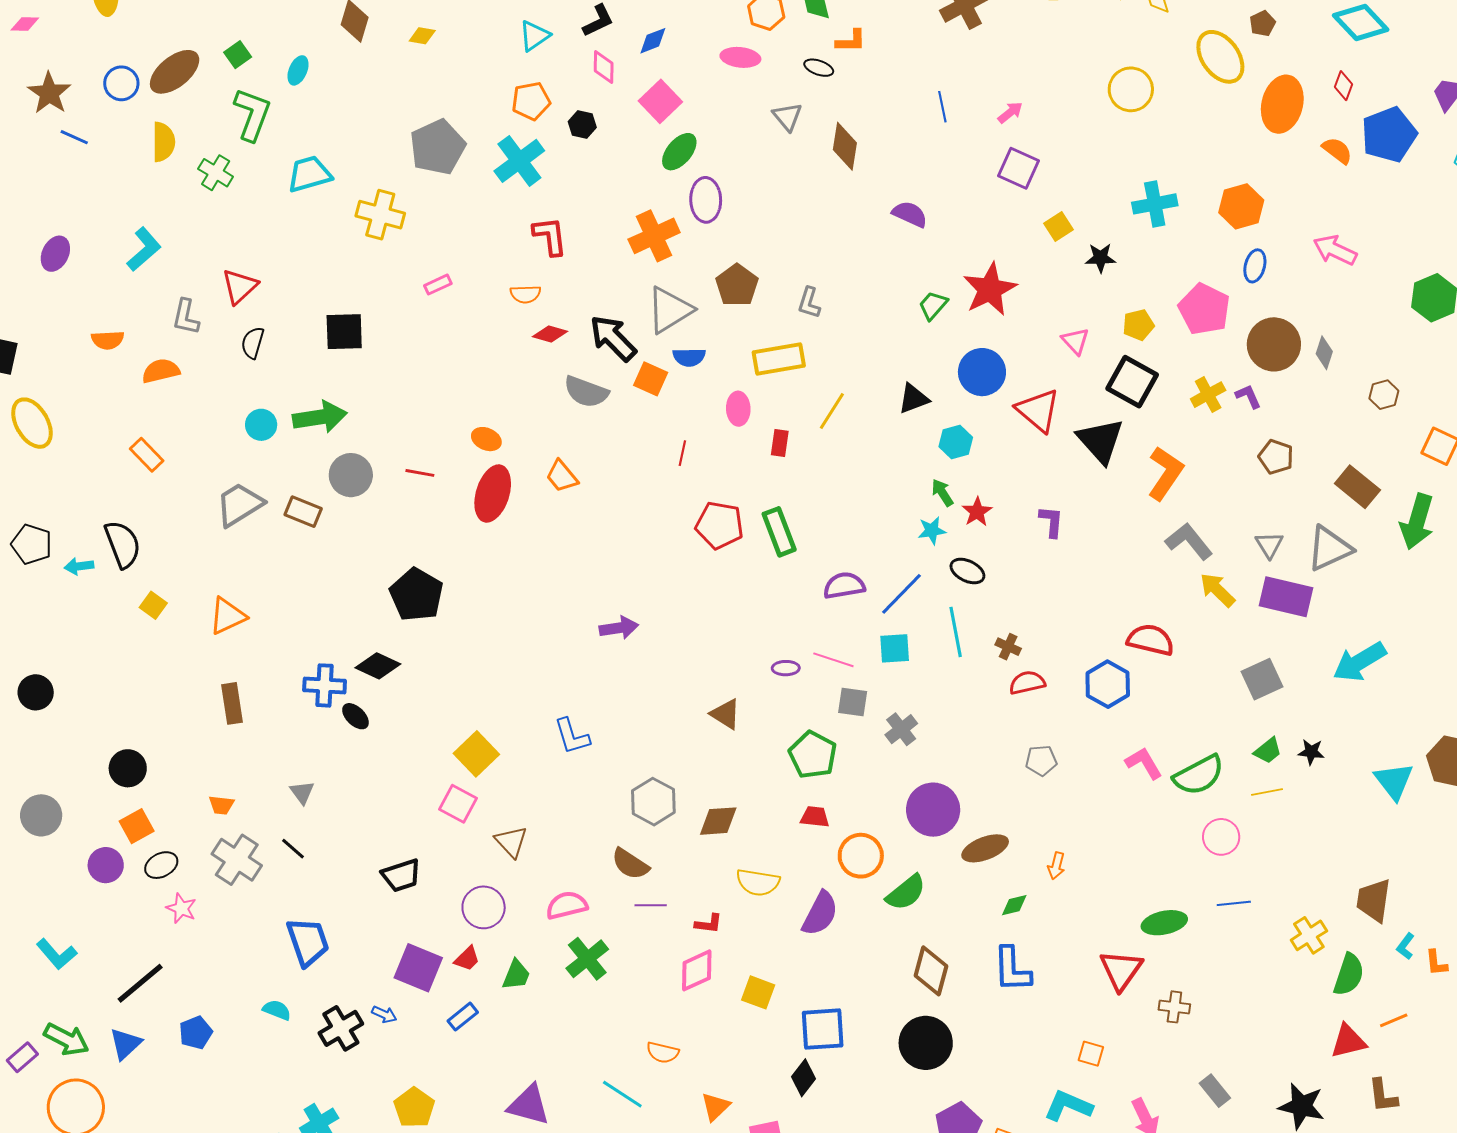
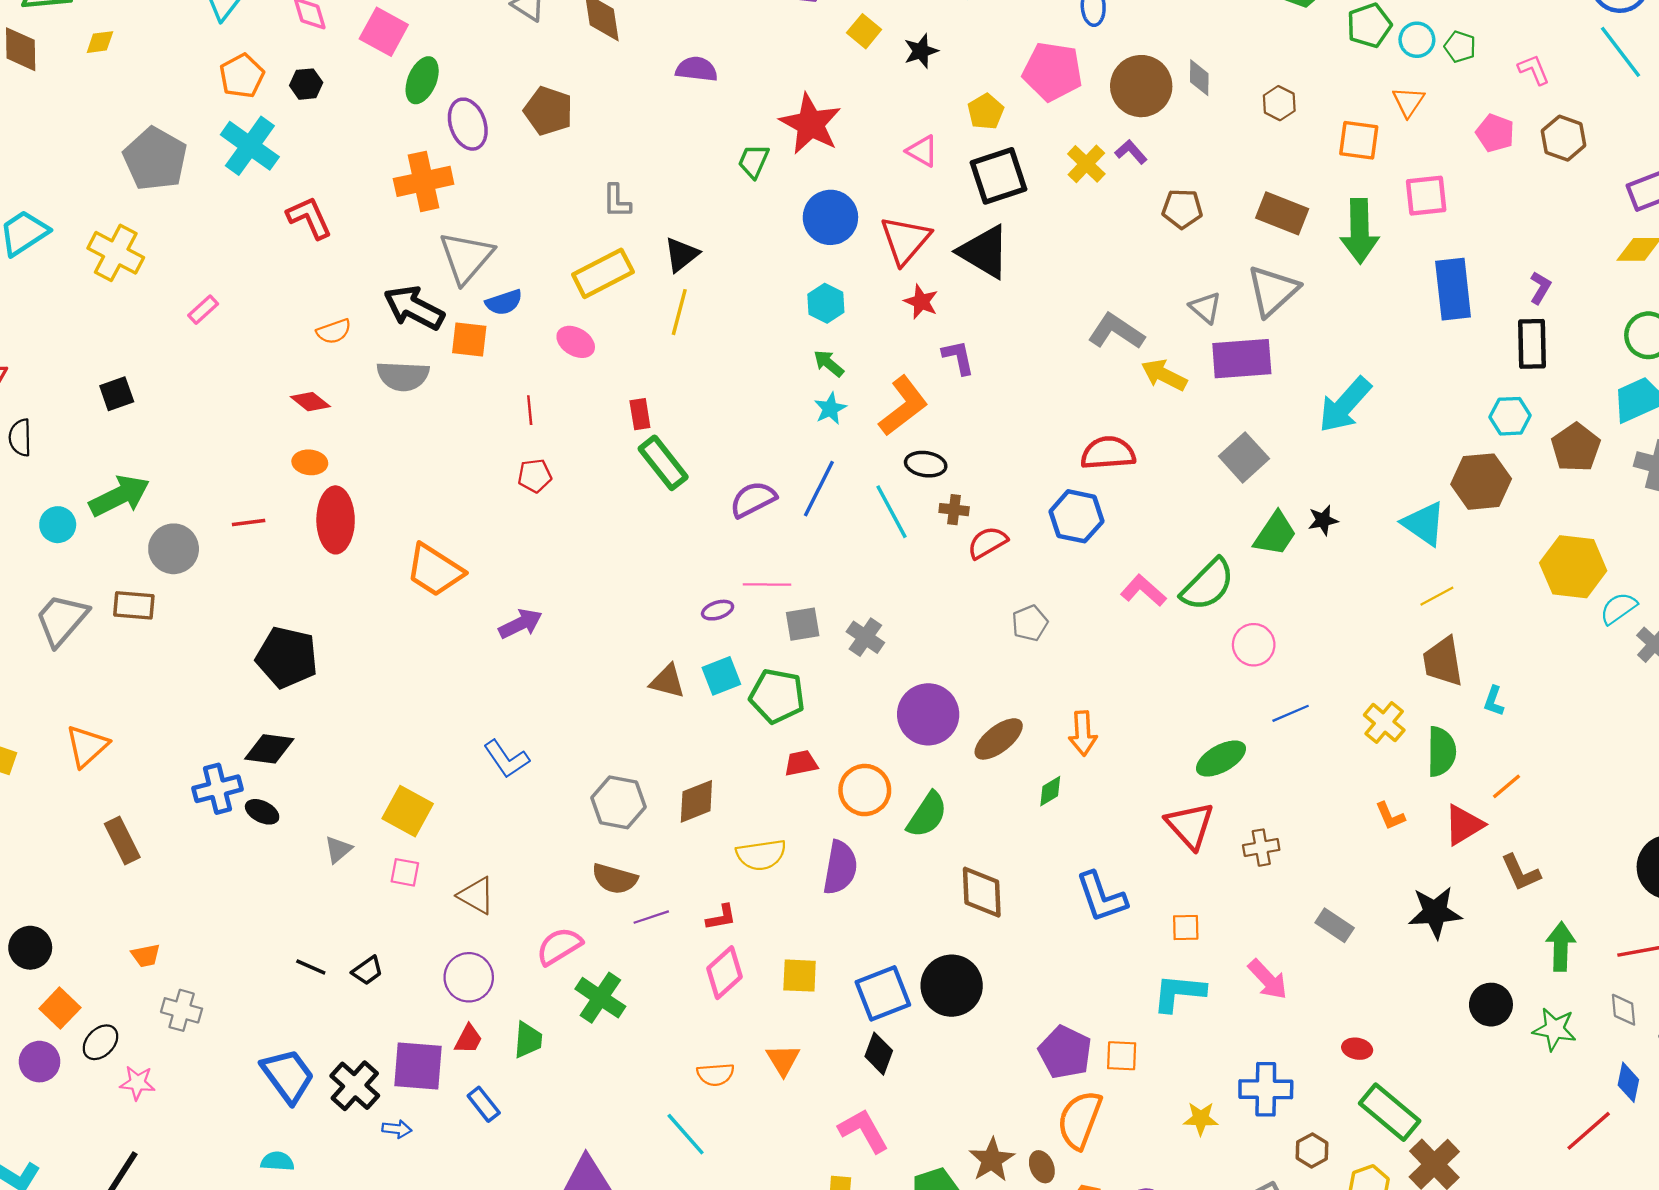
yellow cross: (380, 215) -> (116, 253), turned 30
orange cross: (654, 236) -> (424, 181), turned 30
brown pentagon: (737, 285) -> (548, 111), moved
orange semicircle: (525, 294) -> (334, 331), moved
black square: (344, 332) -> (117, 394), size x0.7
red diamond: (550, 334) -> (310, 402), moved, turned 40
black square: (1132, 382) -> (999, 176), turned -30
black triangle: (913, 399) -> (681, 255), moved
pink ellipse: (738, 409) -> (576, 342), turned -40
red triangle: (1038, 410) -> (905, 240), turned 48
red rectangle: (780, 443) -> (640, 414), moved
orange L-shape: (1165, 473) -> (903, 406), moved, turned 36
orange trapezoid: (562, 476) -> (435, 570), moved, size x1.5
red star: (977, 512) -> (921, 302), moved
red pentagon: (719, 525) -> (535, 476), moved, size x0.6
black ellipse: (967, 571) -> (926, 464), moved
cyan square: (895, 648) -> (721, 676), moved
green trapezoid: (1268, 751) -> (1275, 534), size x1.4
gray triangle: (302, 792) -> (338, 849), moved, turned 44
yellow line: (1267, 792) -> (1437, 596), moved
pink square: (458, 804) -> (405, 872), size x0.7
black line: (293, 849) -> (311, 967), moved
gray cross: (237, 860) -> (182, 1010), size x0.7
orange arrow: (1056, 866) -> (1083, 733), size x1.4
black trapezoid: (401, 875) -> (367, 971), size x0.7
orange L-shape: (1436, 963) -> (1390, 816), moved
blue L-shape: (1012, 969) -> (1101, 897), moved
blue rectangle: (463, 1017) -> (484, 1104), turned -72
black cross: (341, 1028) -> (355, 1086), moved
black circle: (926, 1043) -> (952, 986), moved
cyan line: (622, 1094) -> (686, 1134), turned 33
orange triangle: (715, 1107) -> (783, 1060), moved

